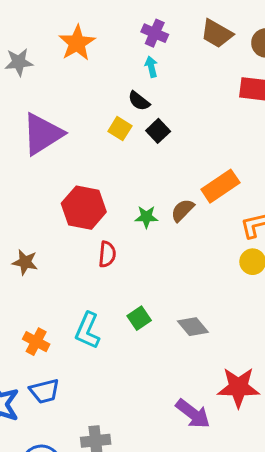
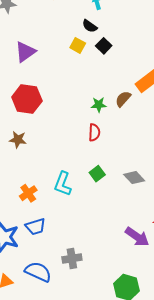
purple triangle: (43, 134) -> (25, 52), size x0.7
red hexagon: (84, 208) -> (27, 99), moved
red semicircle: (107, 254) -> (94, 132), moved
orange cross: (36, 342) -> (28, 193), turned 30

